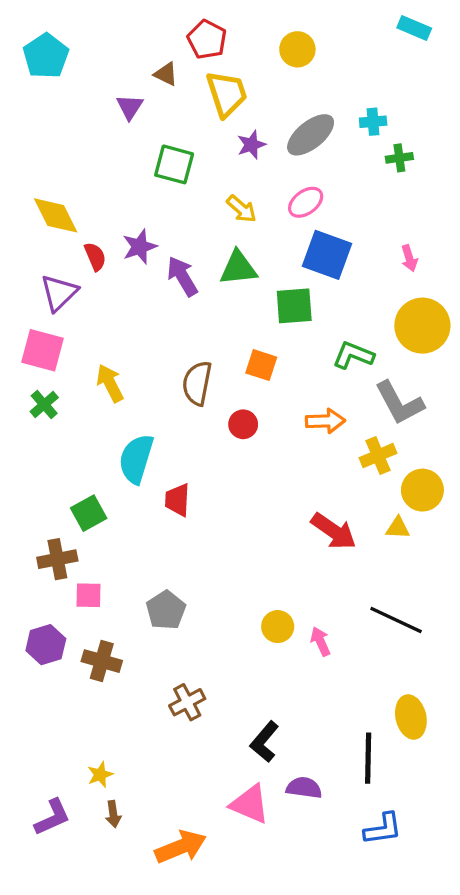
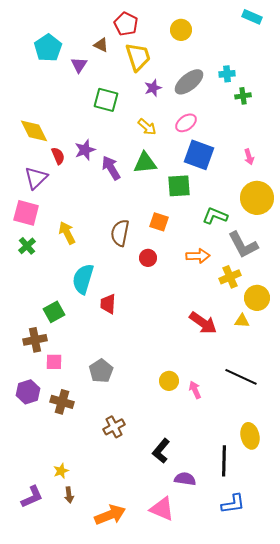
cyan pentagon: (46, 56) -> (48, 48), moved
pink triangle: (250, 804) -> (162, 509), moved

